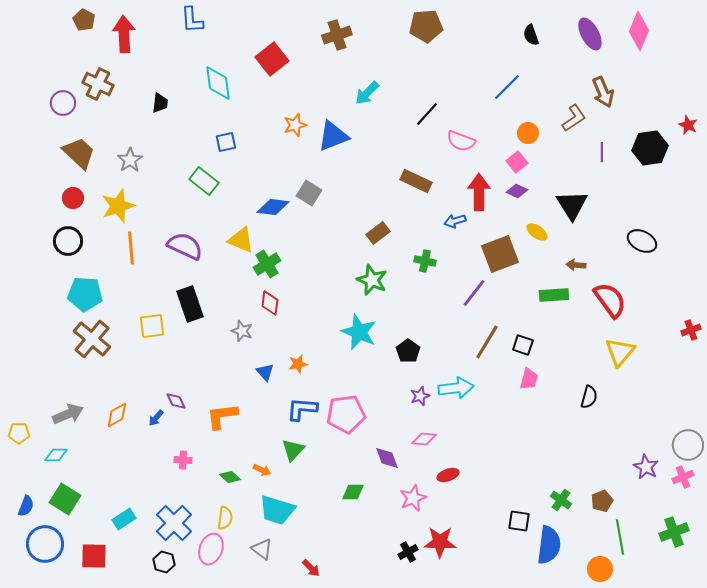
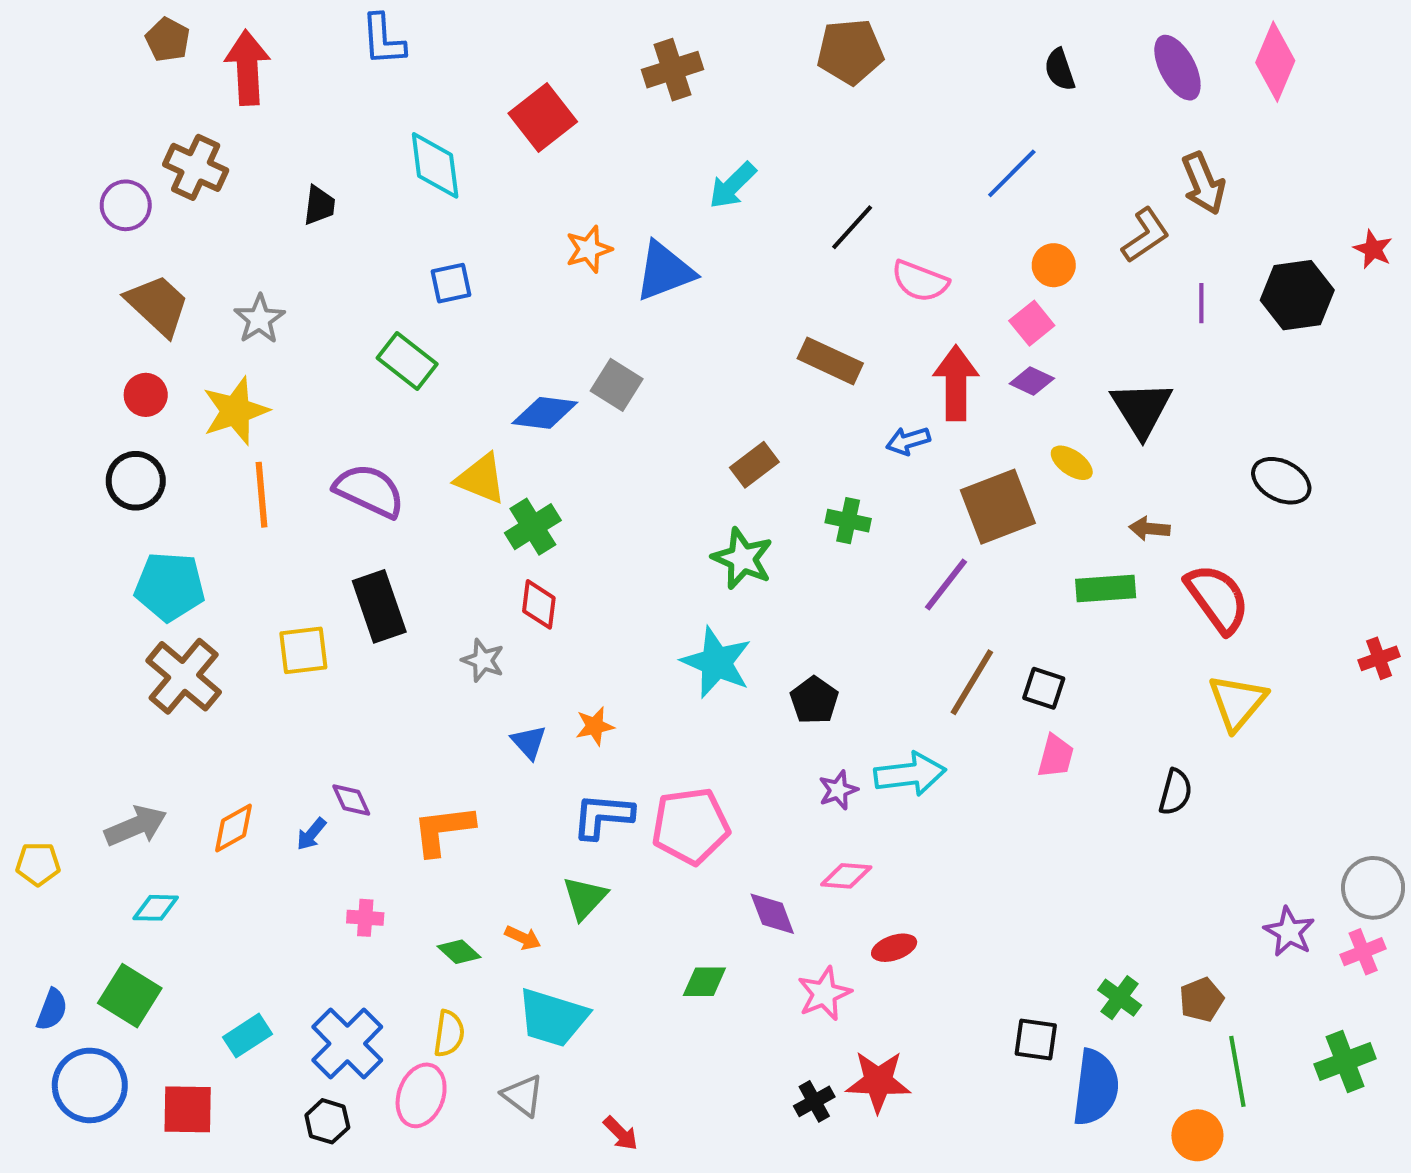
cyan diamond: (56, 455) -> (156, 908), moved

